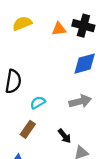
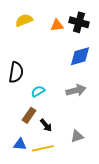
black arrow: (65, 136) -> (46, 125), moved

